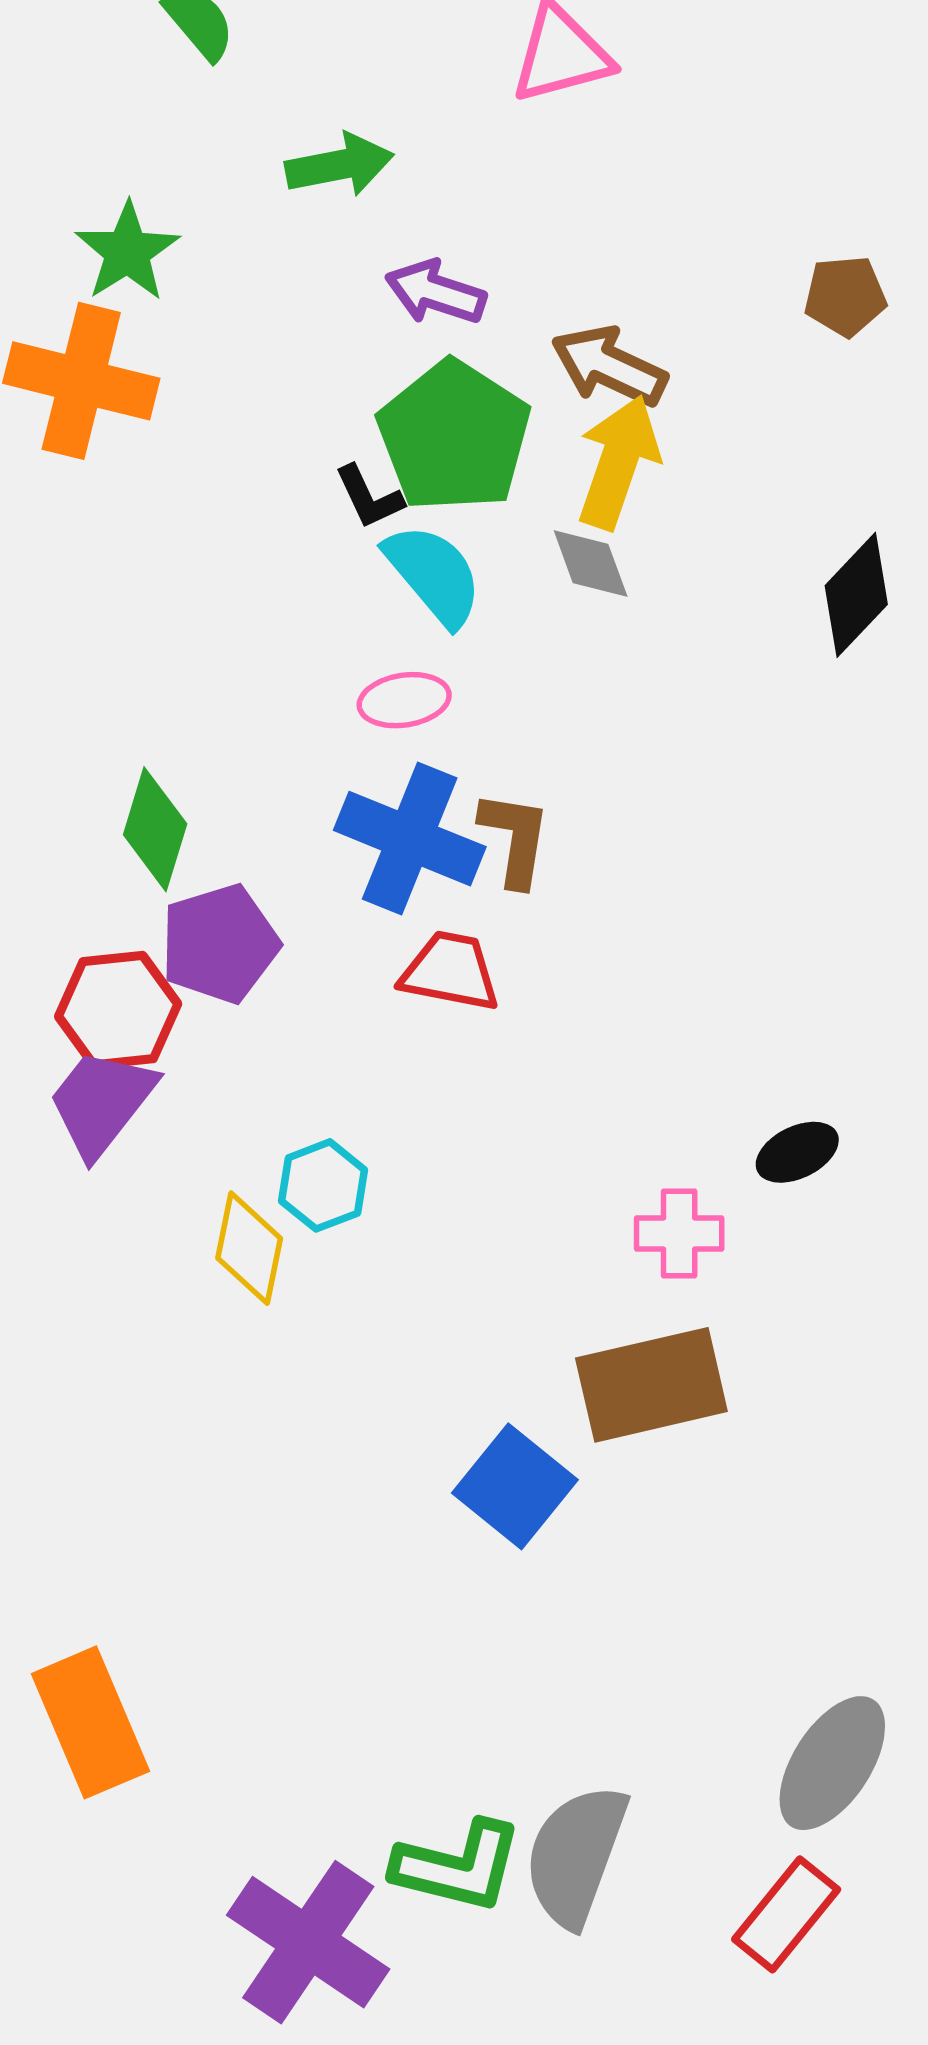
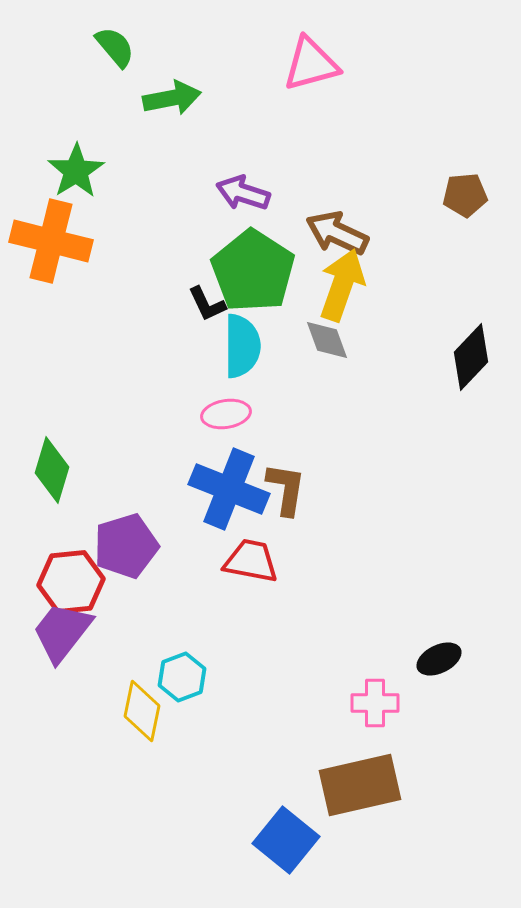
green arrow: (340, 165) -> (172, 98), moved
cyan semicircle: (434, 575) -> (242, 346), turned 40
green diamond: (155, 829) -> (52, 470), moved

